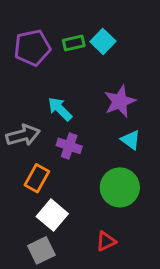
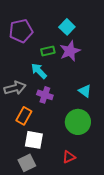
green rectangle: (74, 43) -> (48, 51), moved
purple star: (120, 101) -> (70, 51), moved
white square: (52, 215) -> (34, 140), turned -30

